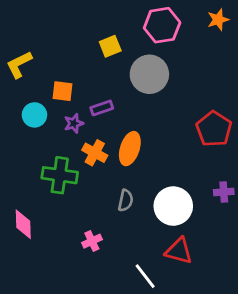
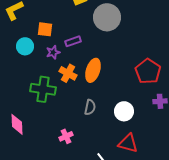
red pentagon: (214, 129) -> (148, 71), moved
white circle: (173, 206) -> (124, 111), size x0.7

